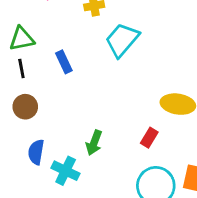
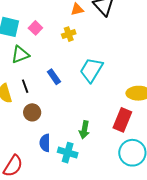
green triangle: (22, 39) -> (20, 55), moved
cyan trapezoid: (122, 40) -> (91, 70), moved
red rectangle: (149, 138) -> (122, 120), size x1.6

